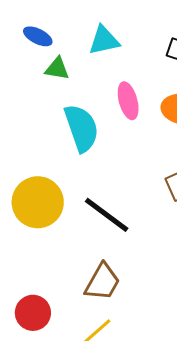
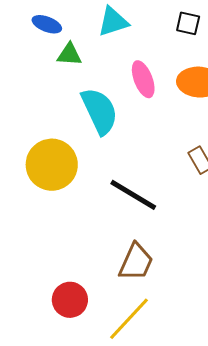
yellow circle: (38, 202) -> (52, 165), moved

